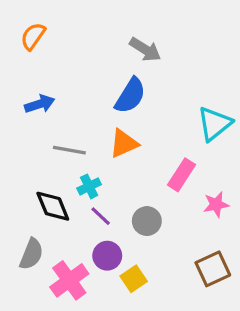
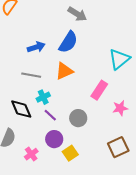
blue arrow: (40, 104) -> (36, 47), moved
pink cross: (69, 280) -> (31, 154), size x0.6

